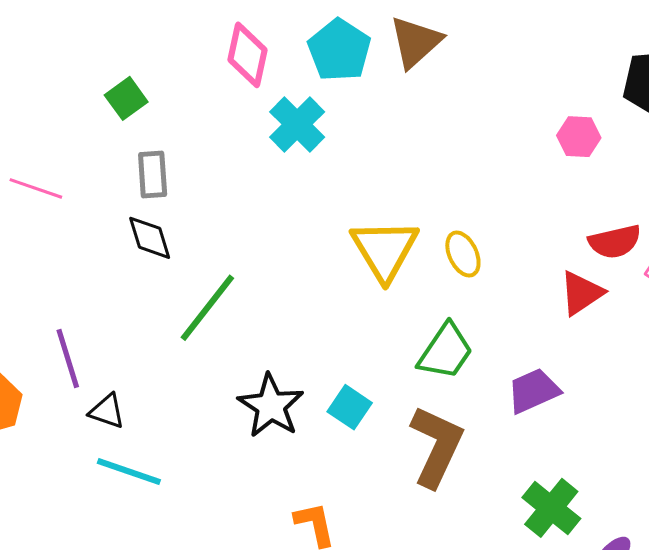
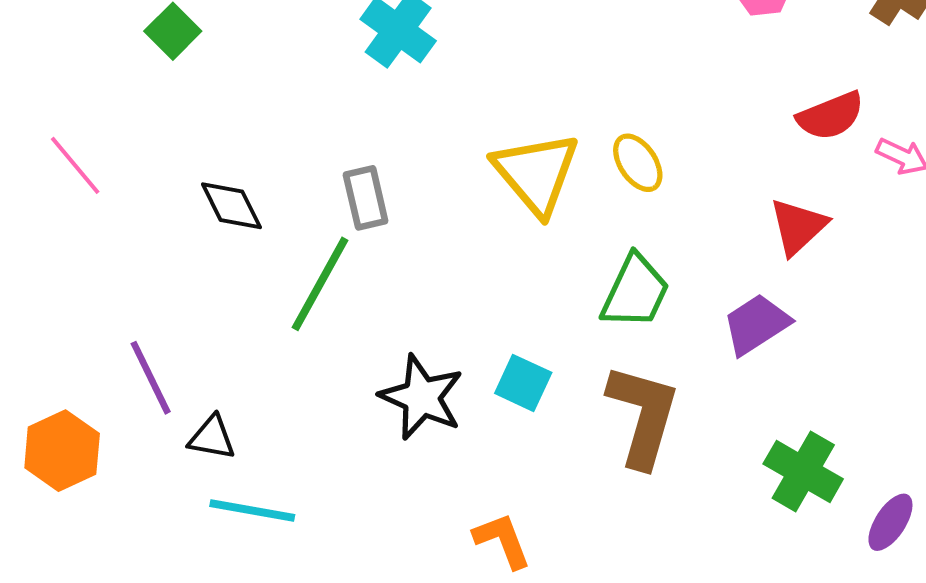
gray rectangle: (153, 174) -> (366, 198), moved
pink line: (36, 188) -> (75, 165), turned 40
red triangle: (581, 293) -> (798, 227), moved

